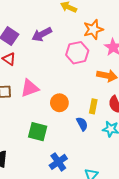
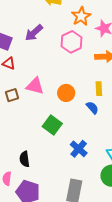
pink triangle: (30, 88) -> (35, 86), turned 48
green square: (38, 132) -> (52, 125), turned 36

